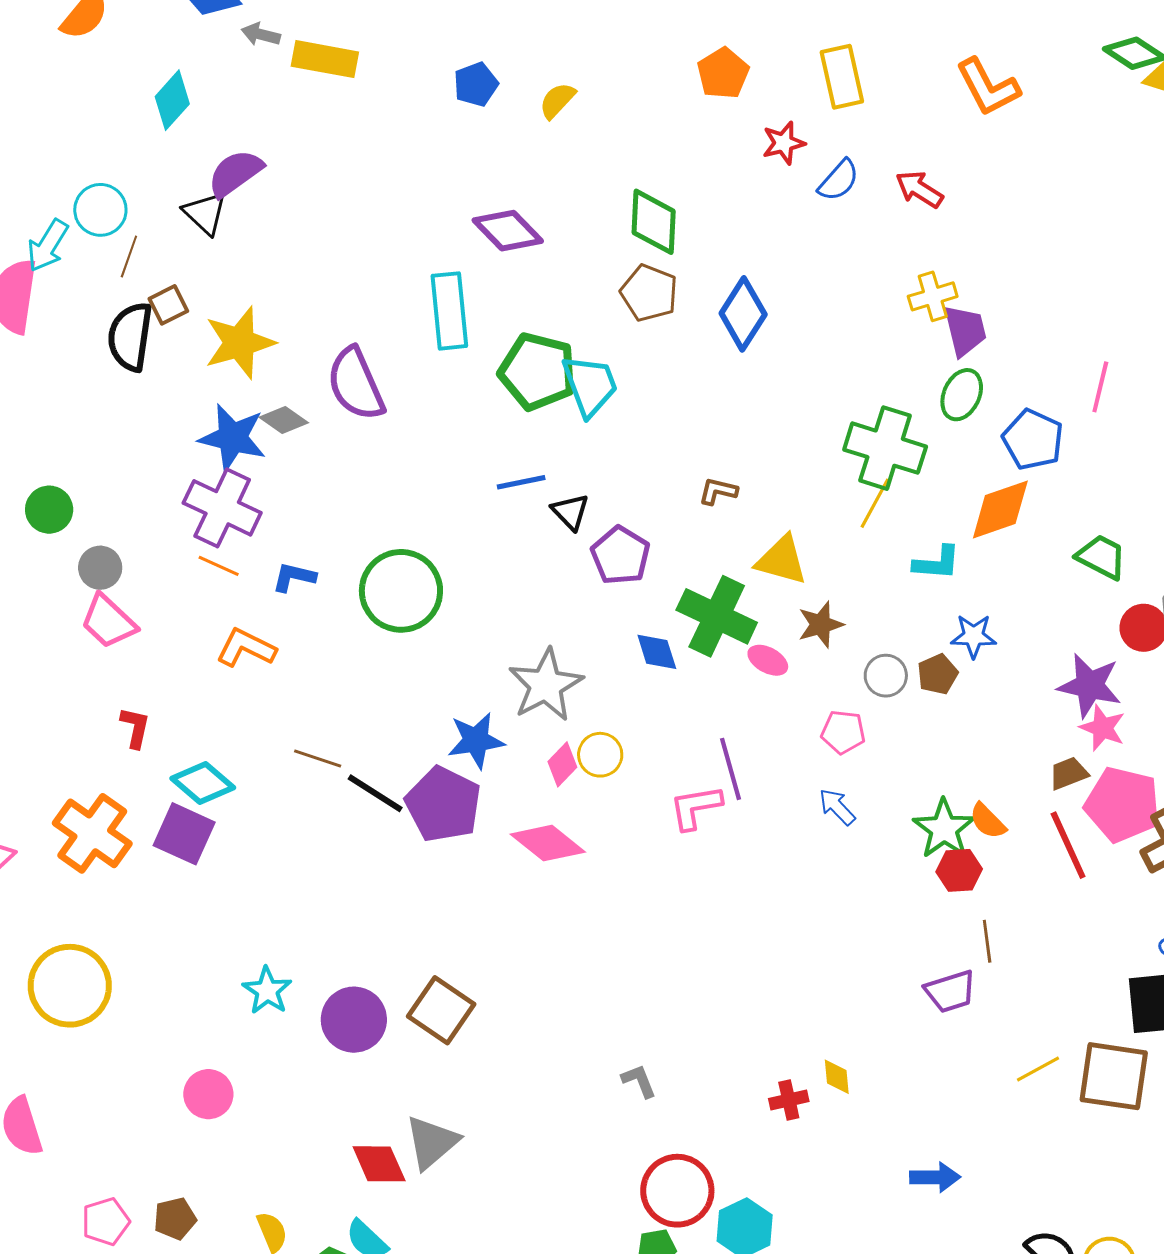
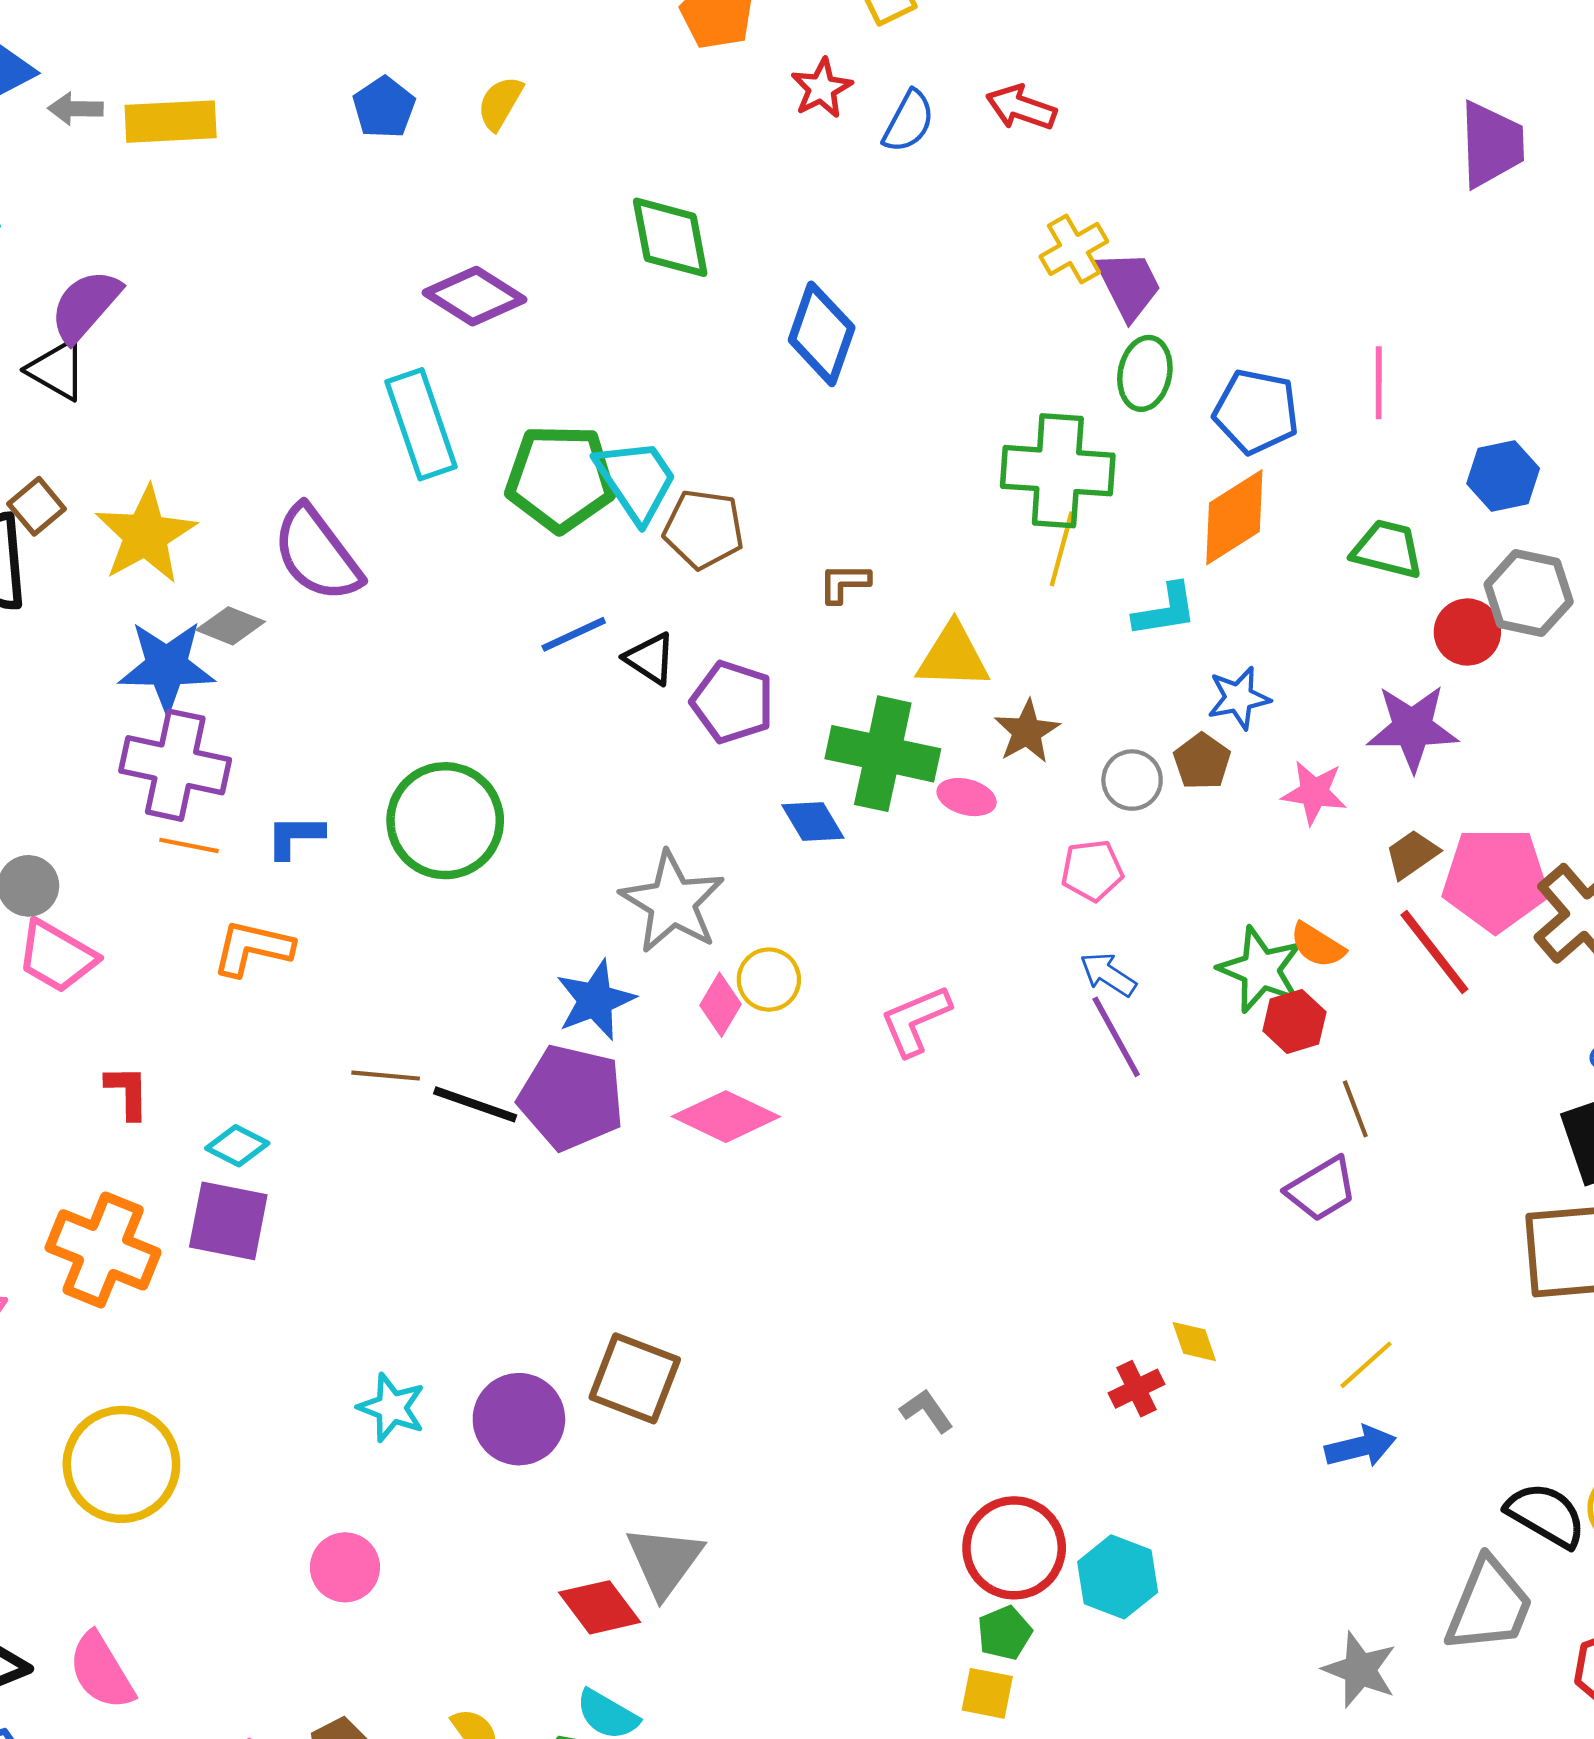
brown pentagon: (649, 293) -> (704, 529), moved
pink line: (1100, 387) -> (1379, 383), moved
pink star: (1103, 728) -> (1314, 792), moved
purple line: (731, 769) -> (1116, 1037), moved
cyan diamond: (203, 783) -> (237, 1146), size x0.7
yellow line: (1038, 1069) -> (1366, 1365), moved

